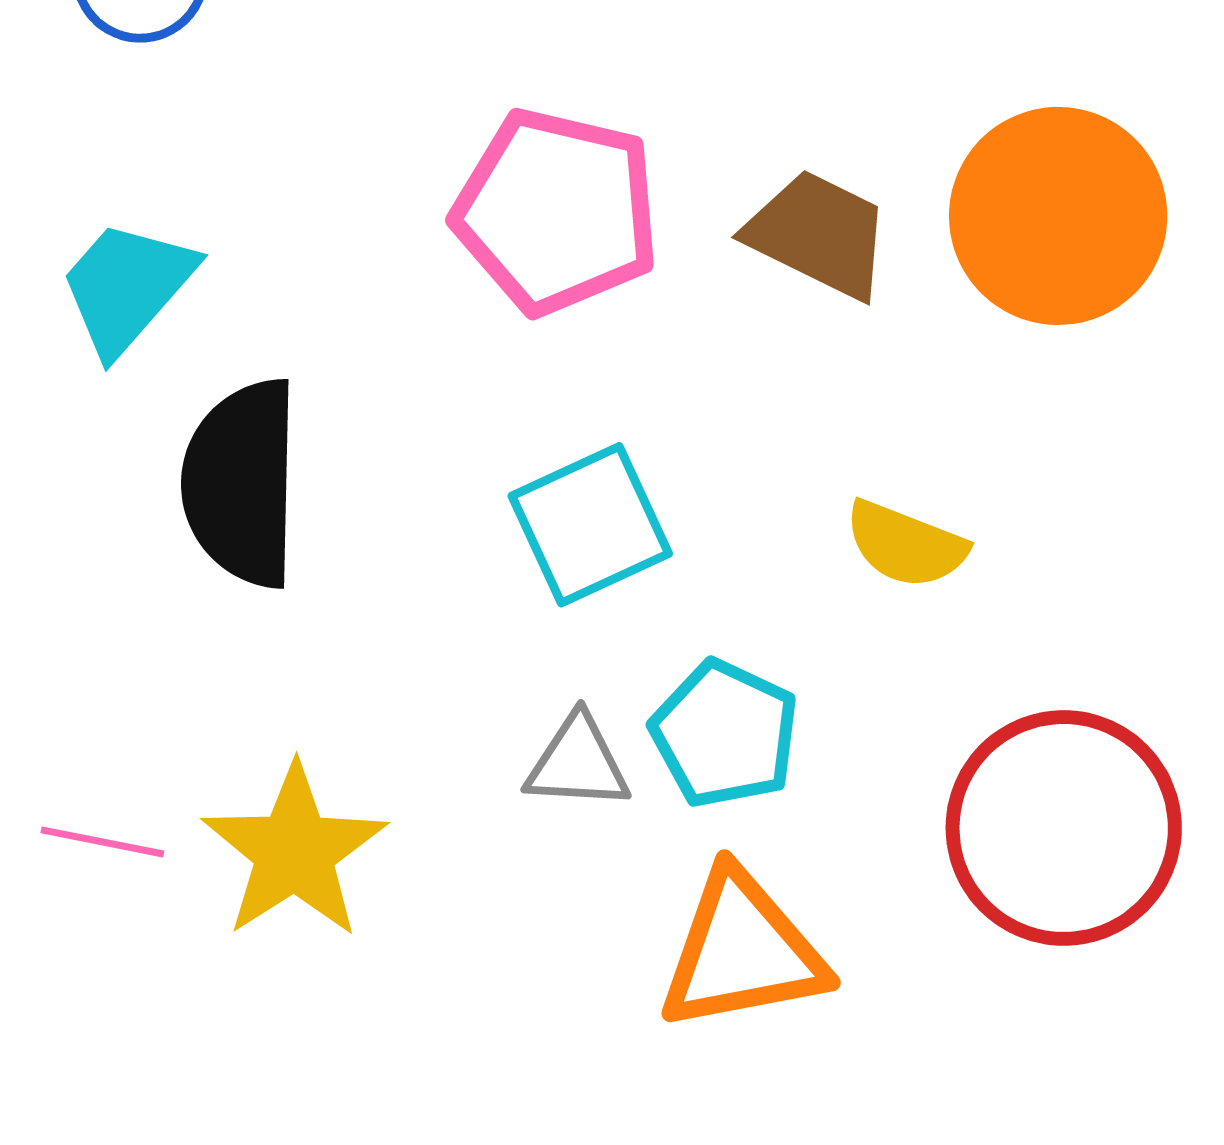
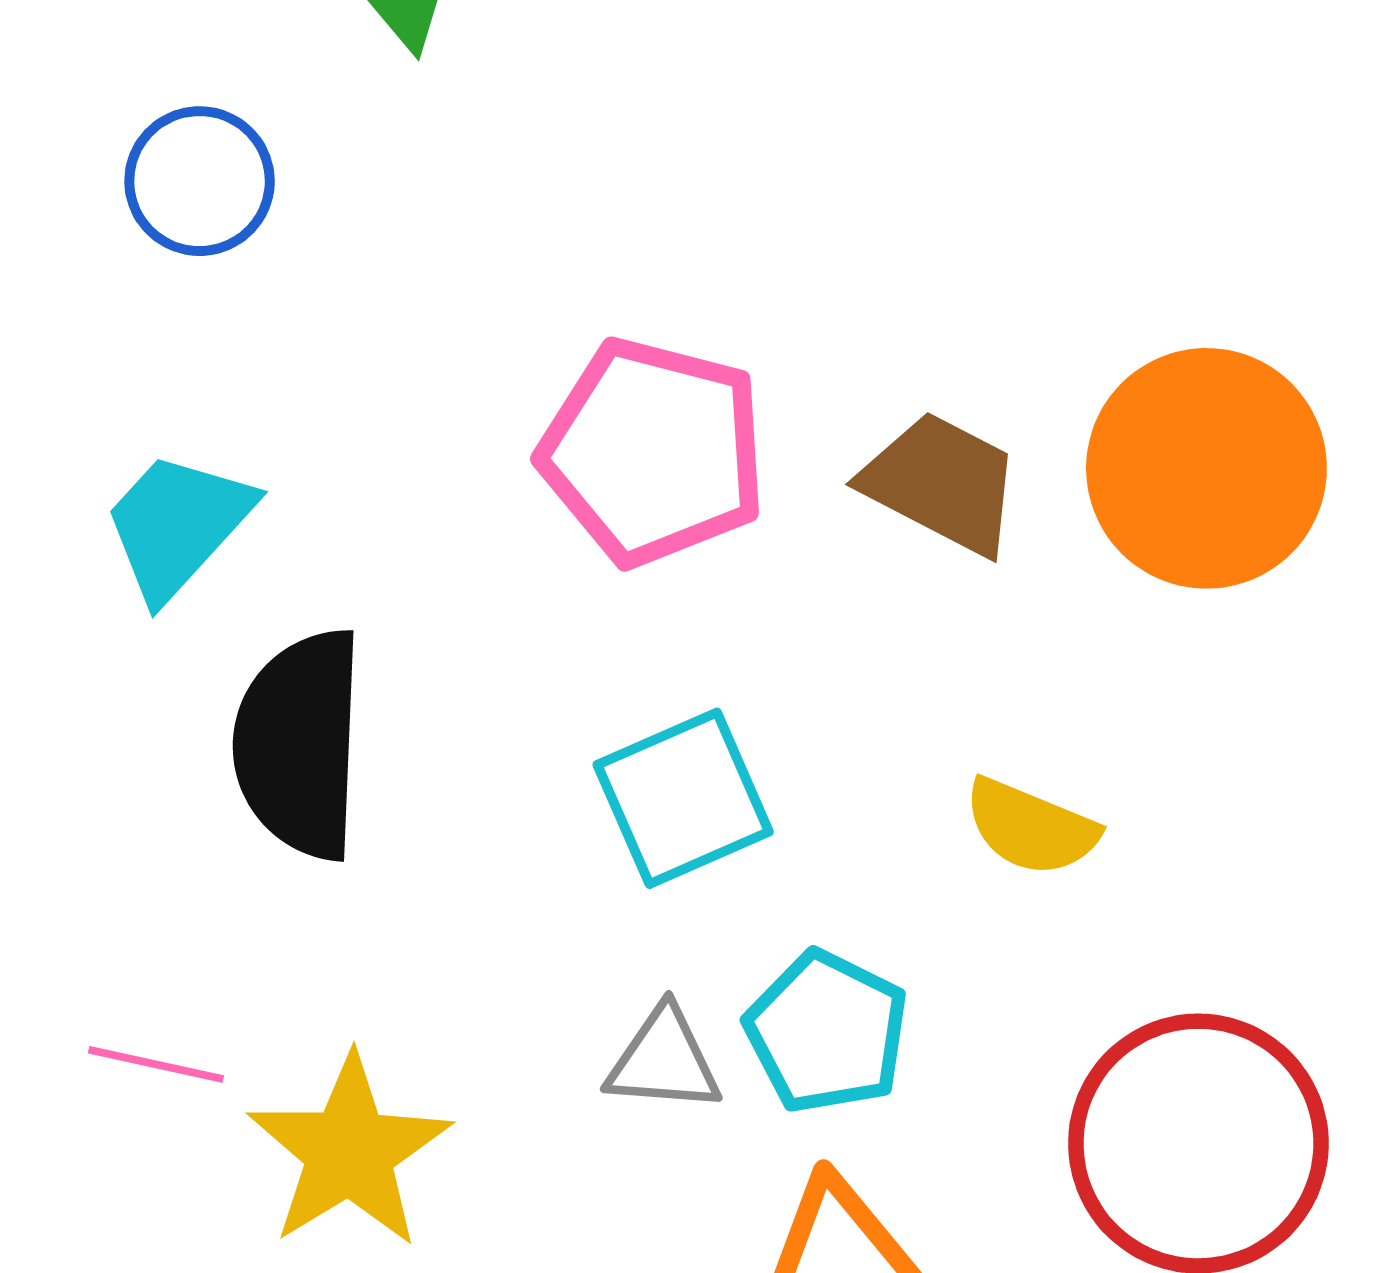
pink line: (102, 842) -> (156, 1064), moved

